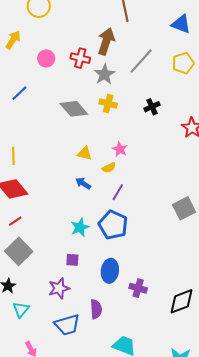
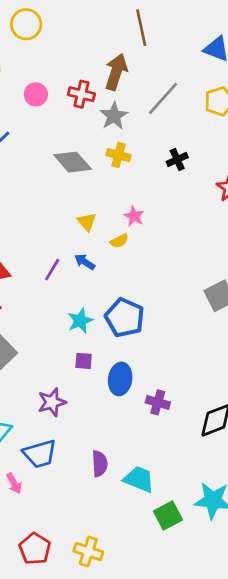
yellow triangle: (85, 153) -> (87, 222), turned 35
purple line: (118, 192) -> (52, 270), moved
purple square: (72, 260) -> (84, 361), moved
purple semicircle: (96, 309) -> (100, 464), moved
blue trapezoid: (67, 325) -> (40, 454), moved

